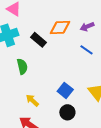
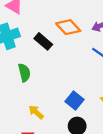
orange diamond: (60, 28) -> (68, 27), turned 50

